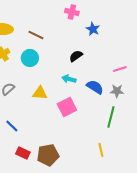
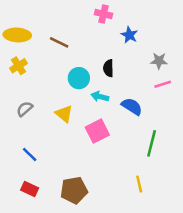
black semicircle: (76, 56) -> (108, 68), turned -56
cyan circle: (30, 58) -> (79, 78), moved
gray star: (117, 91) -> (159, 61), moved
yellow triangle: (40, 93) -> (64, 114), turned 35
red rectangle: (23, 153) -> (30, 189), moved

